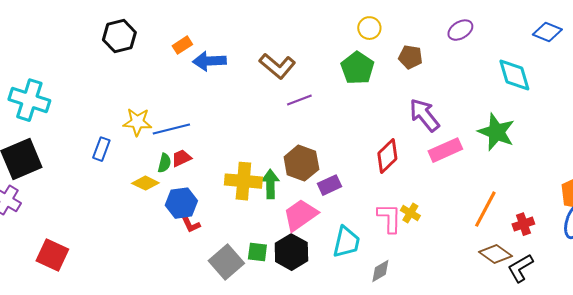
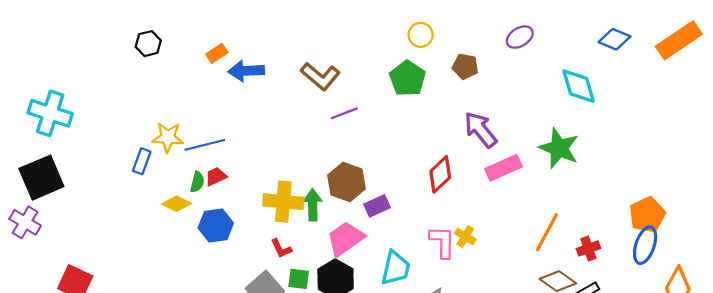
black hexagon: (119, 36) -> (148, 44), size x0.7
blue rectangle: (101, 149) -> (142, 161), moved
red L-shape: (190, 224) -> (281, 248), moved

